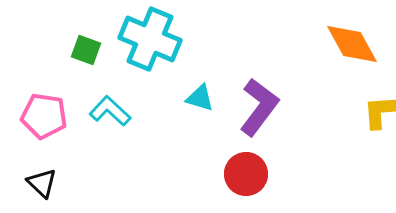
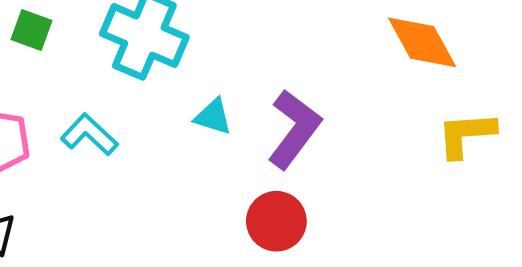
green square: (86, 50) -> (32, 30), moved

